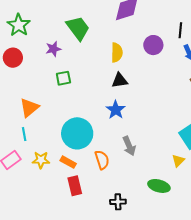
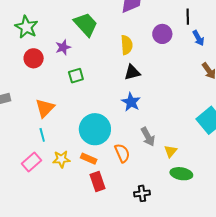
red circle: (13, 58) -> (34, 58), moved
yellow triangle: (178, 161) -> (171, 151), moved

